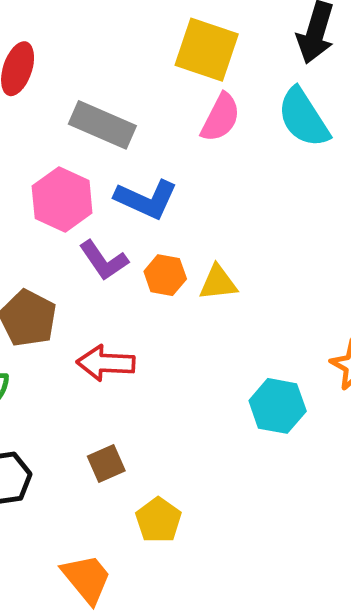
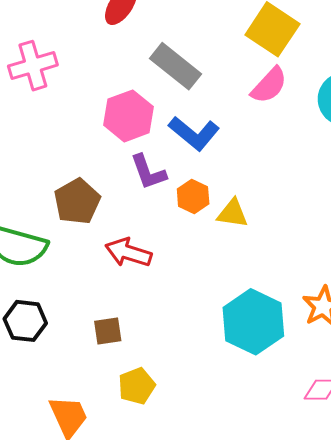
cyan hexagon: (278, 406) -> (253, 322), size x1.4

